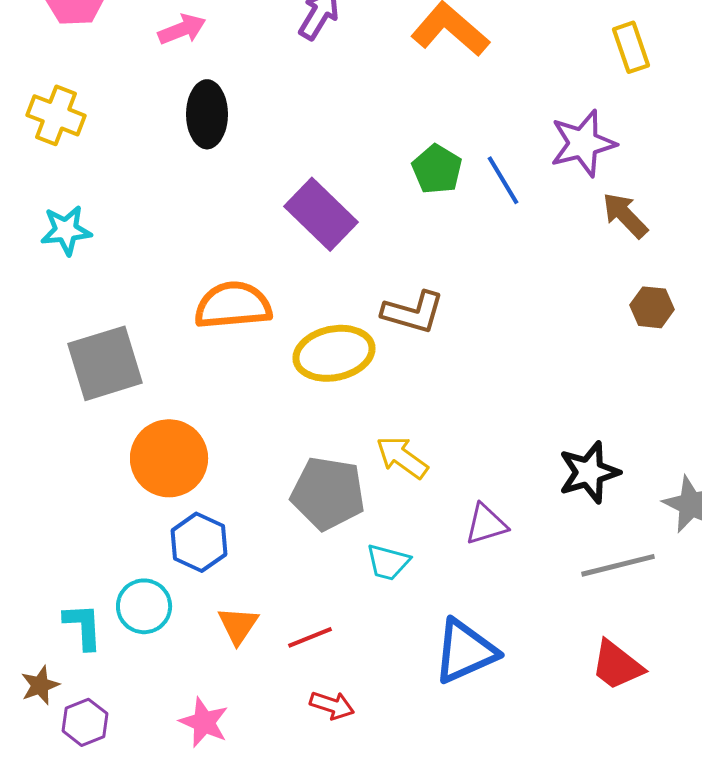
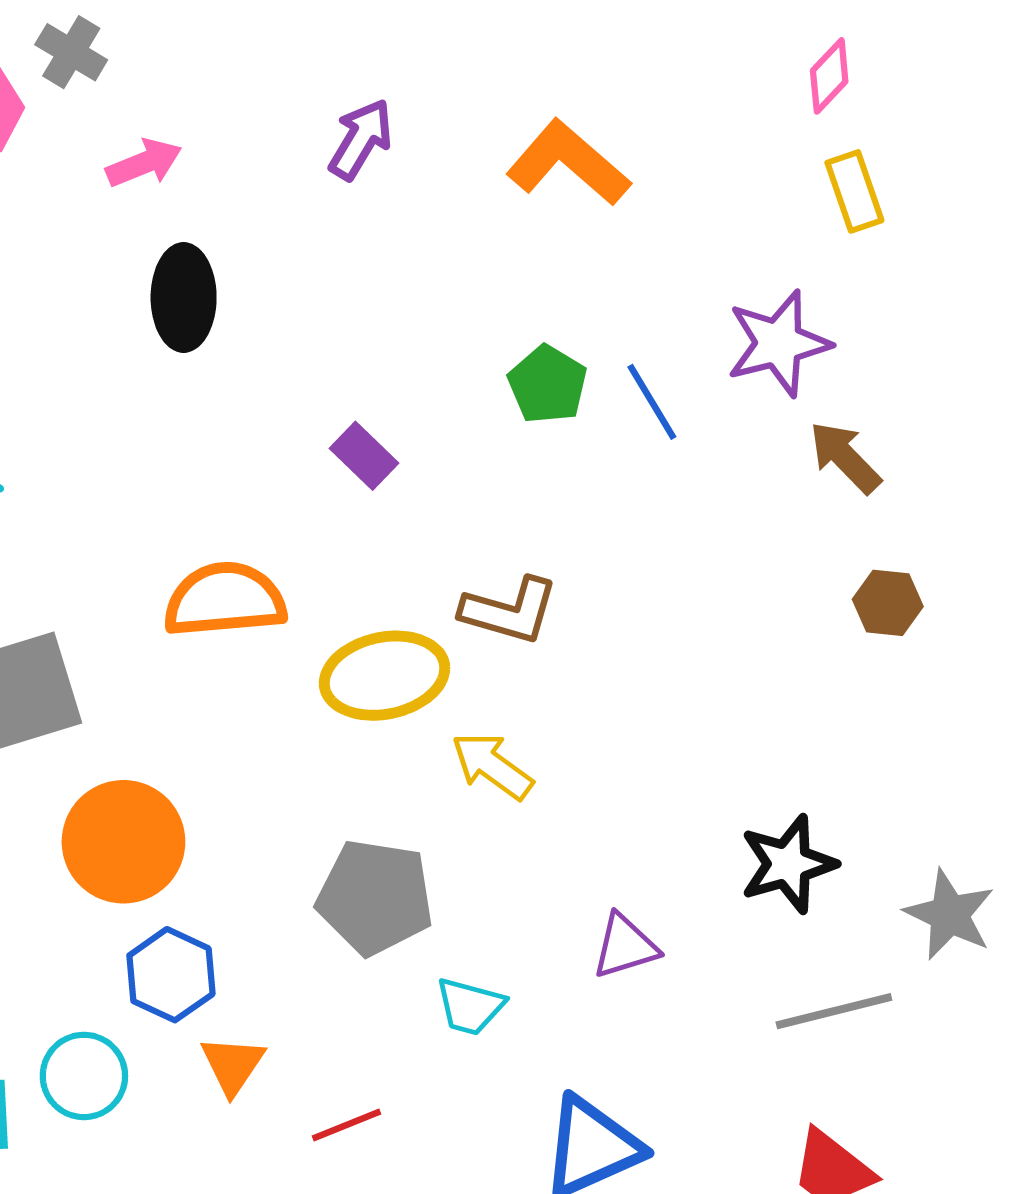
purple rectangle: (321, 214) -> (364, 456), size x0.6
yellow arrow: (402, 457) -> (492, 766), moved
orange triangle: (238, 625) -> (233, 1065), moved

